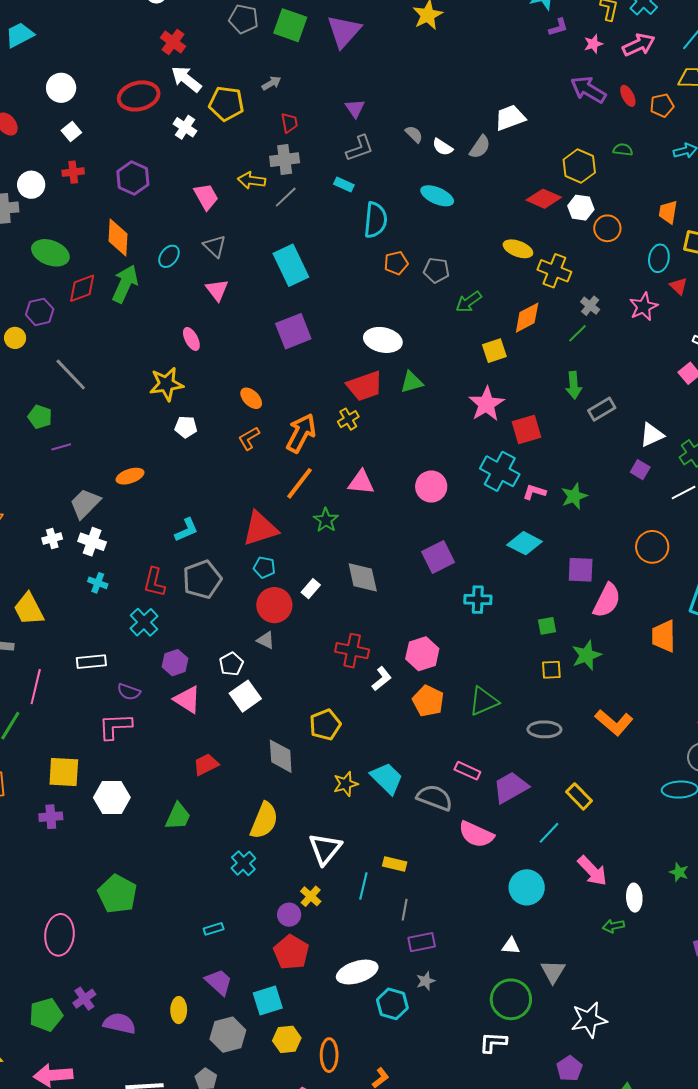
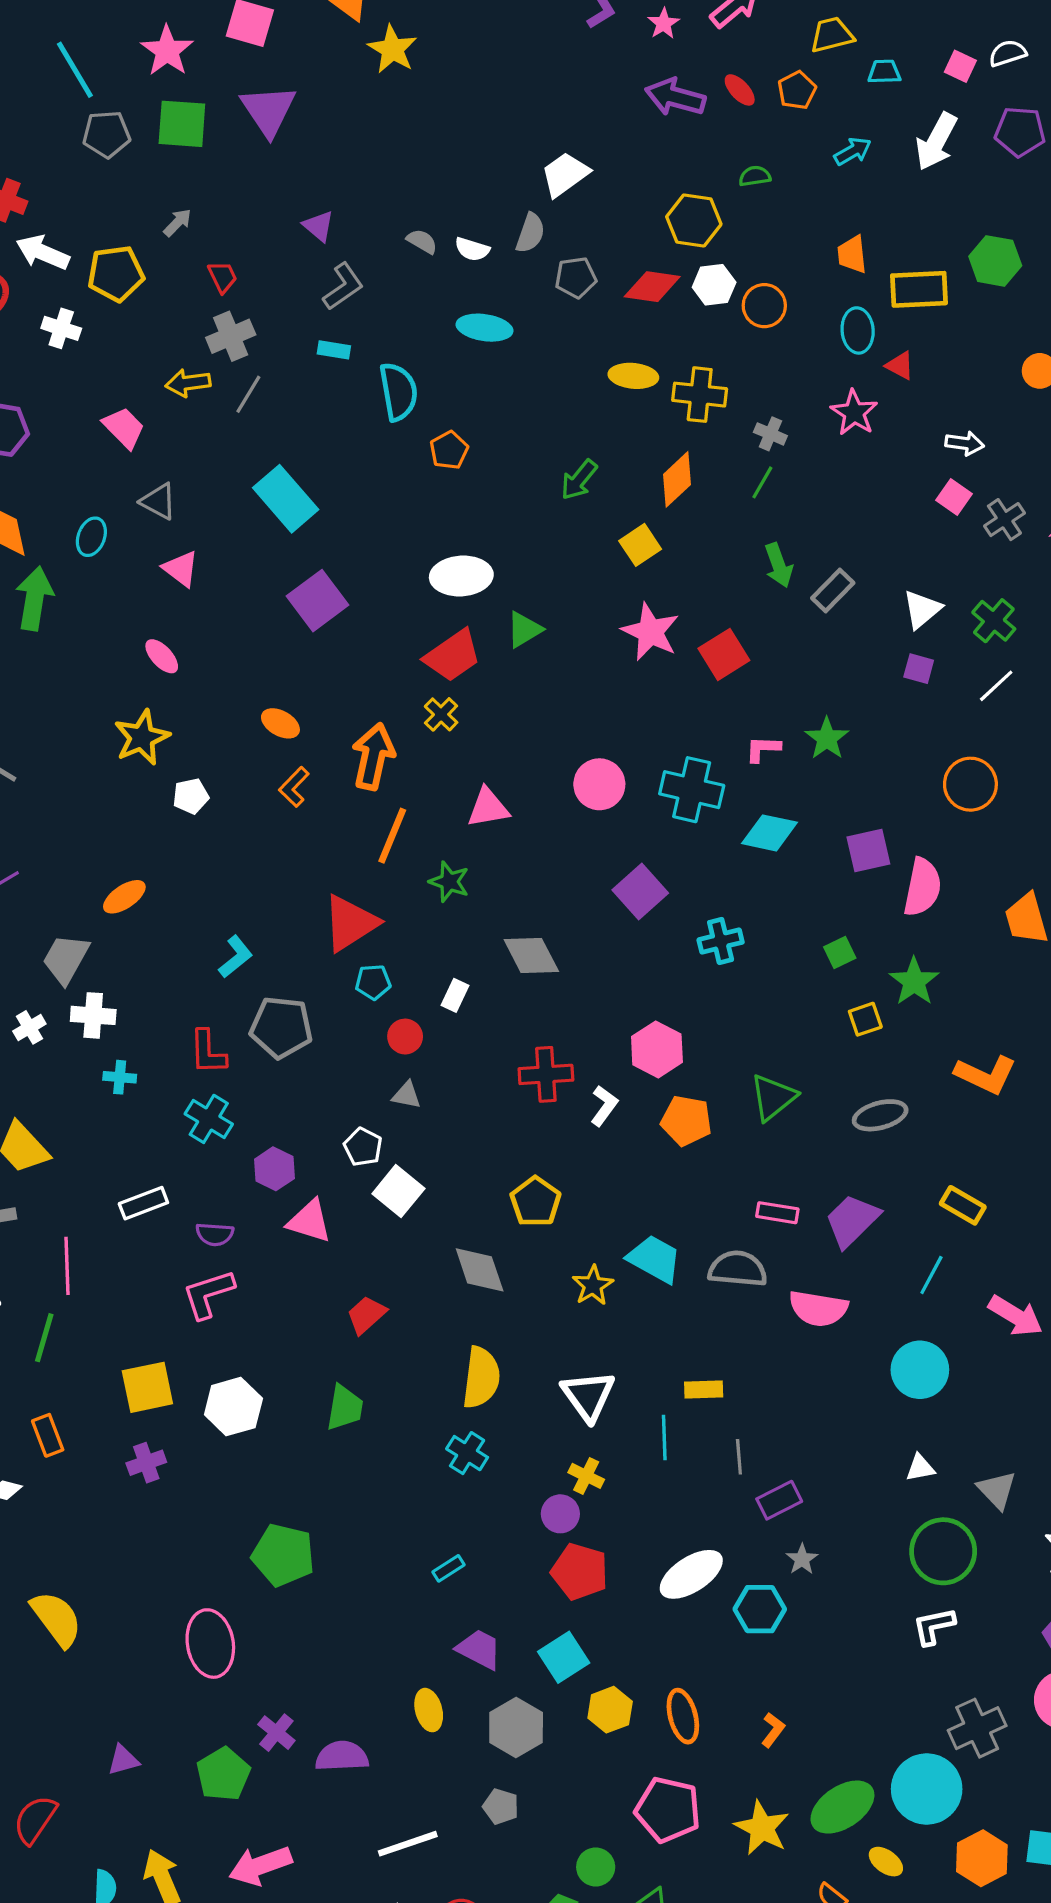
gray pentagon: (436, 270) -> (576, 278), moved
cyan cross: (500, 471) -> (692, 790), moved
gray pentagon: (202, 579) -> (281, 1027), turned -30
red circle: (274, 605) -> (405, 1037), size x0.6

